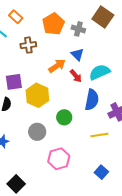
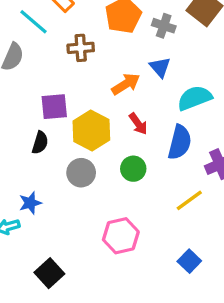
red arrow: (76, 76) -> (138, 124), moved
gray circle: (37, 132) -> (81, 173), moved
yellow line: (99, 135) -> (189, 200), turned -30

